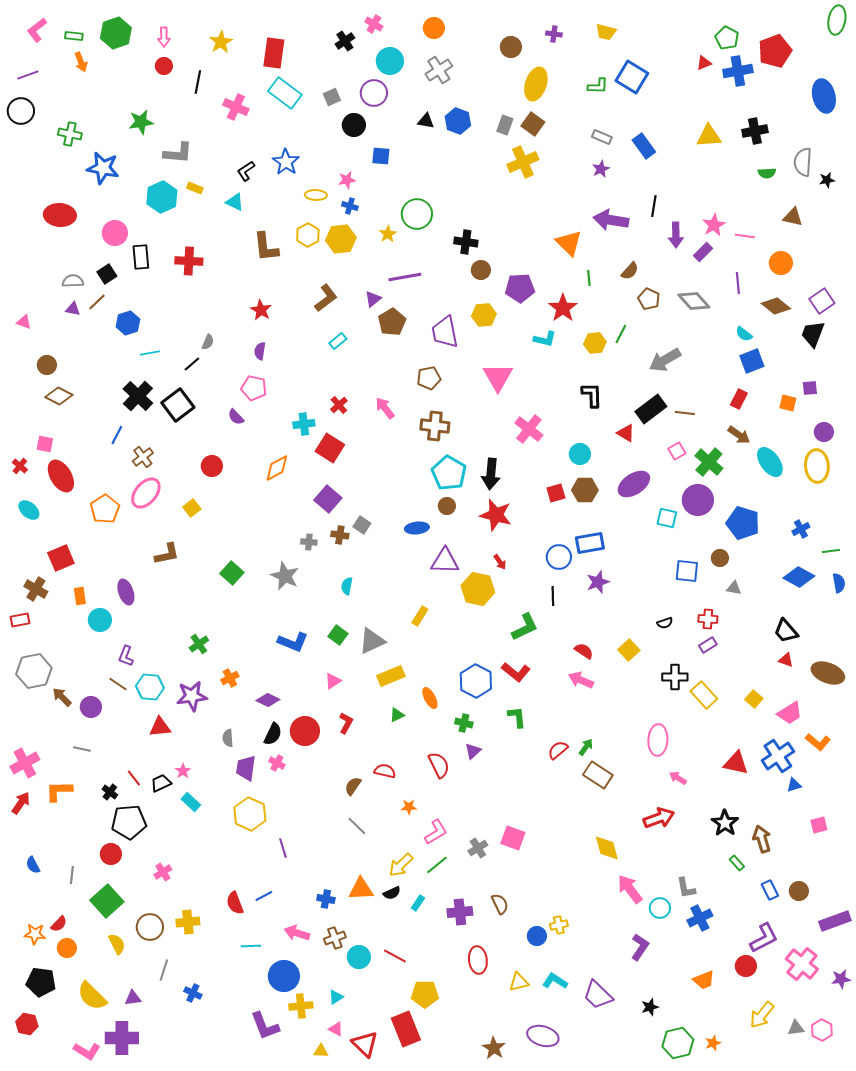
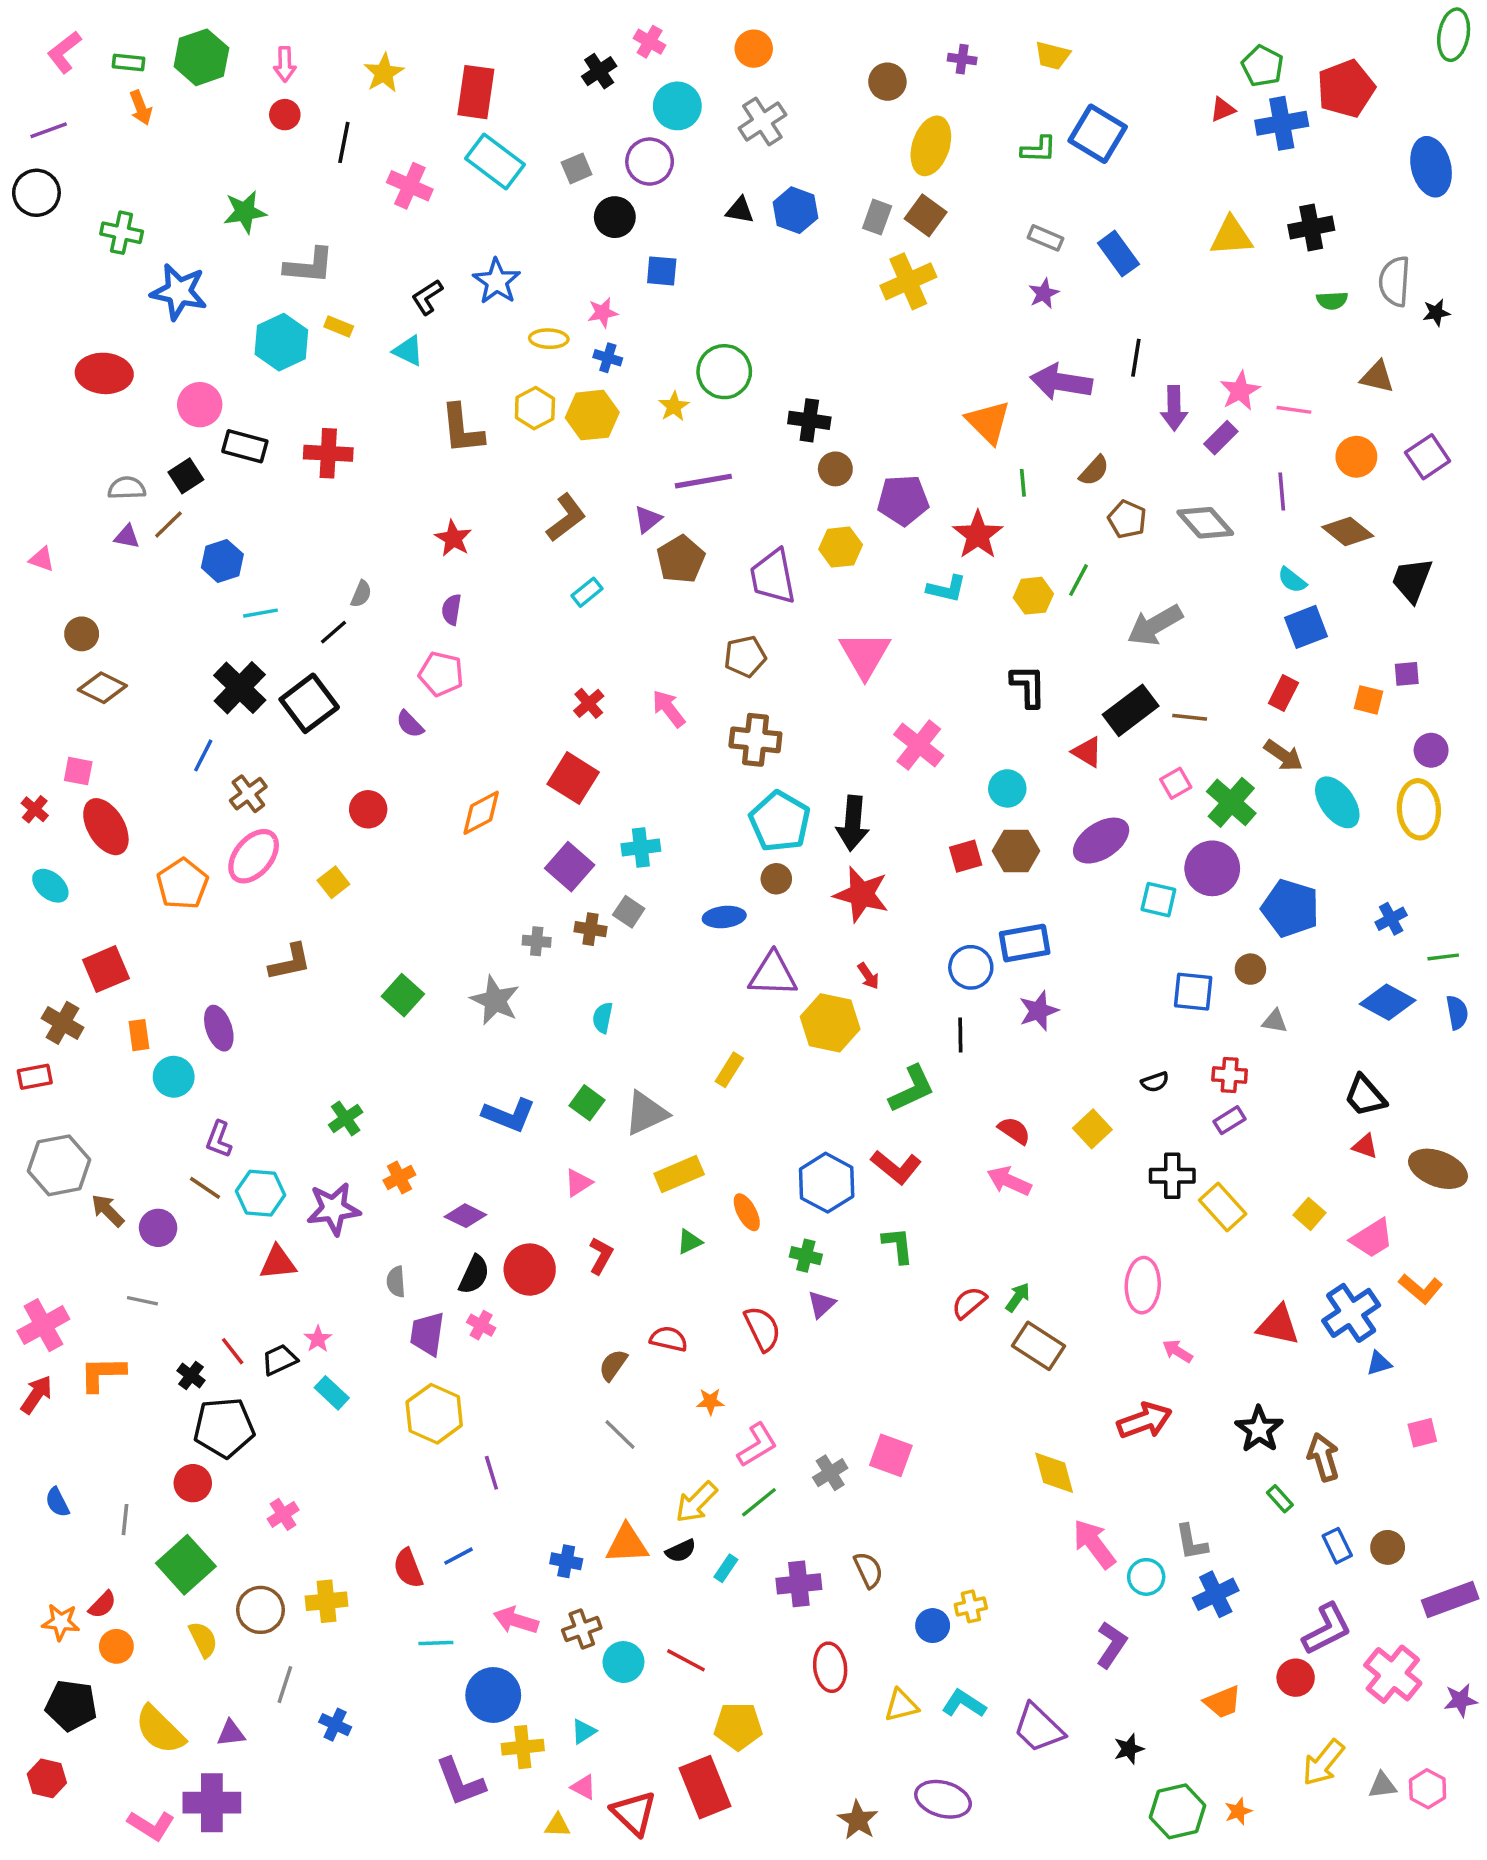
black rectangle: (141, 257) -> (245, 446), turned -70
purple square: (822, 301) -> (1428, 457), moved
cyan cross: (304, 424) -> (641, 848), moved

